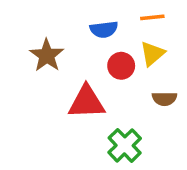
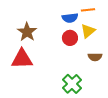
blue semicircle: (104, 29) -> (70, 18), moved
red triangle: (87, 102) -> (22, 59), moved

